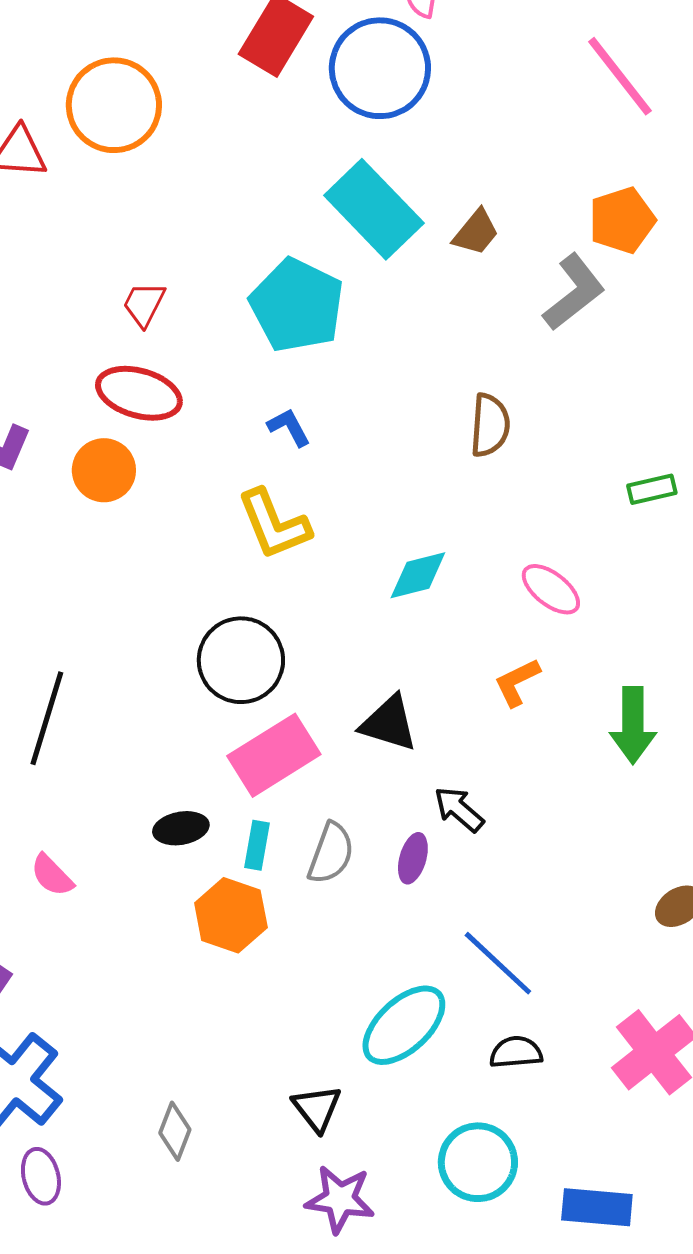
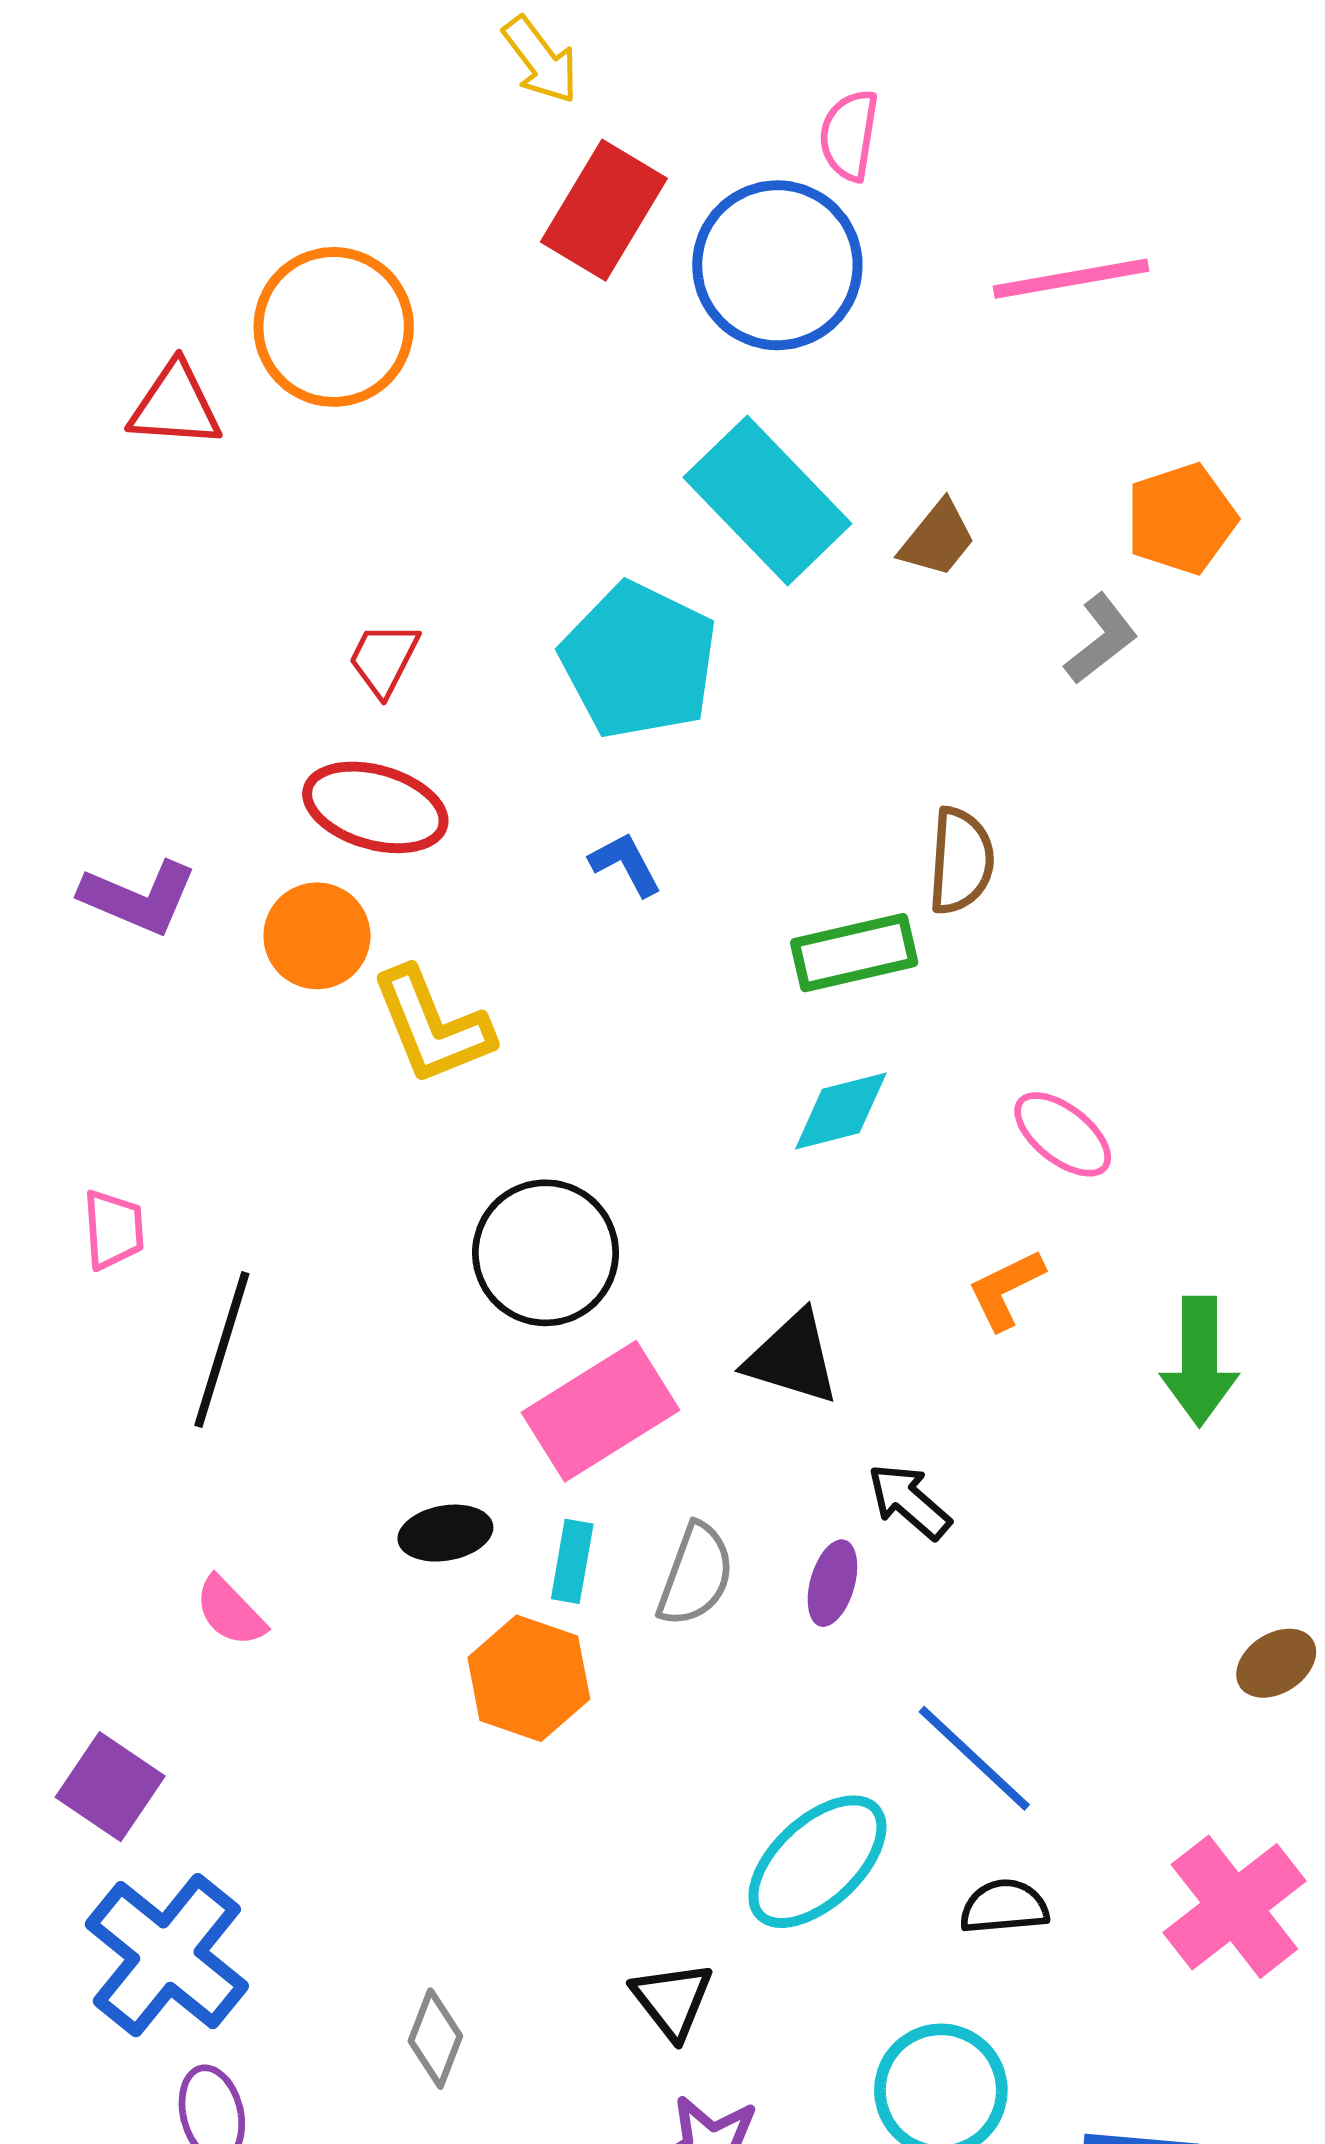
pink line: (620, 76) -> (1071, 279), moved, turned -62
gray L-shape: (574, 292) -> (1101, 639), size x0.7
green rectangle: (652, 489) -> (854, 953), moved, size x1.5
yellow L-shape: (274, 524) -> (432, 1026), moved

